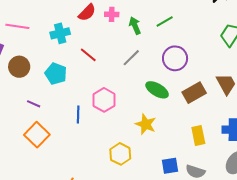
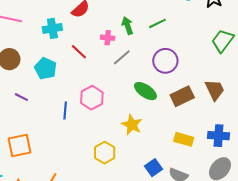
pink cross: (112, 14) -> (108, 38), moved
orange square: (37, 135) -> (19, 146), moved, turned 30
yellow rectangle: (198, 136) -> (184, 139), turned -66
blue square: (170, 166) -> (153, 168), turned -30

